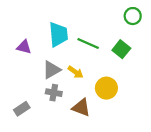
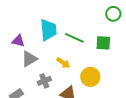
green square: (121, 49) -> (103, 43), turned -35
gray triangle: (51, 70) -> (29, 59), moved
gray cross: (54, 93) -> (44, 81), turned -32

